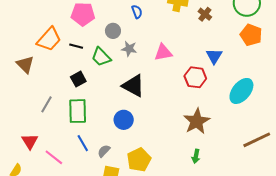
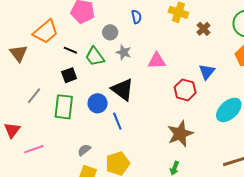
black line: (76, 46) -> (70, 50), moved
blue circle: (124, 120) -> (98, 103), moved
blue line: (83, 143) -> (117, 121), moved
pink line: (54, 157) -> (34, 149), turned -66

